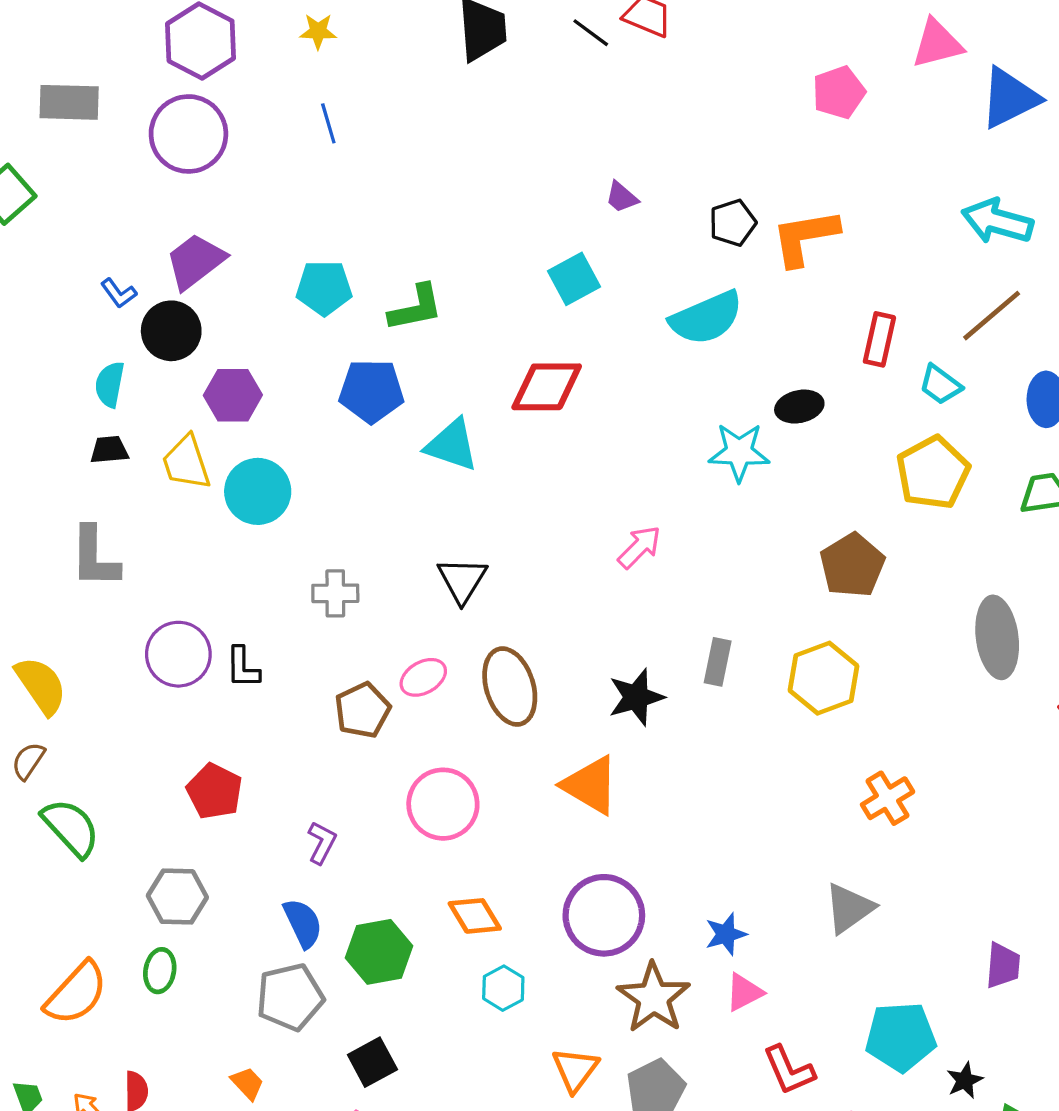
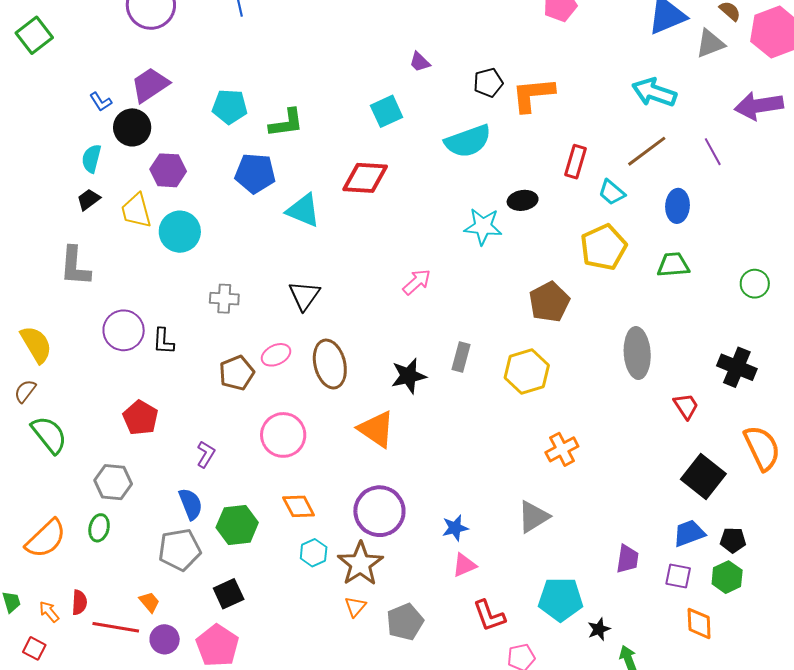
black trapezoid: (109, 450) -> (88, 200), turned -35
brown star: (654, 998) -> (360, 564), moved
orange triangle: (575, 1070) -> (355, 607), size x0.7

